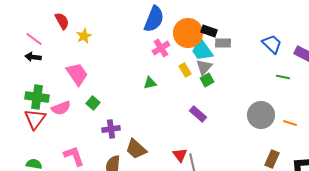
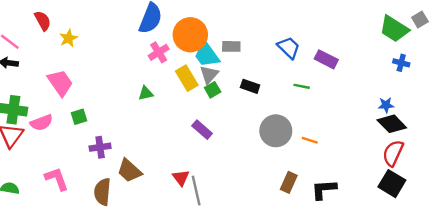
black rectangle: (209, 31) -> (250, 86), moved
yellow rectangle: (185, 70) -> (187, 78), size x1.5
green square: (93, 103) -> (79, 117), turned 32

